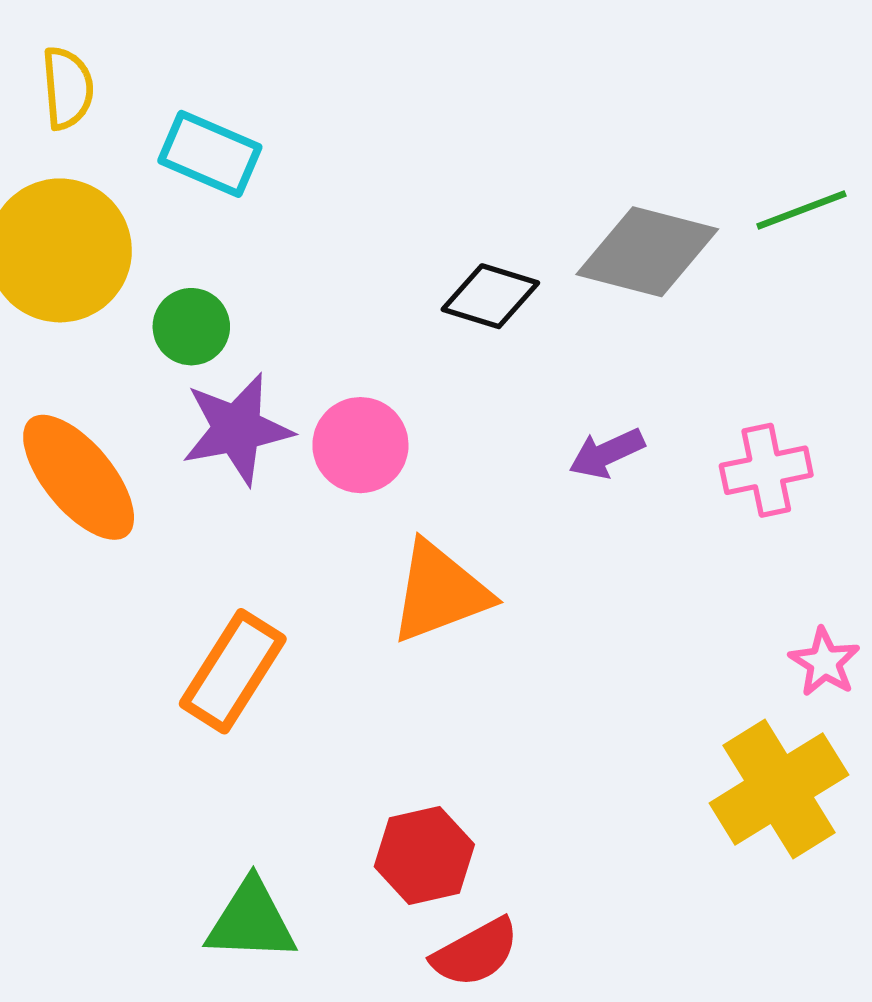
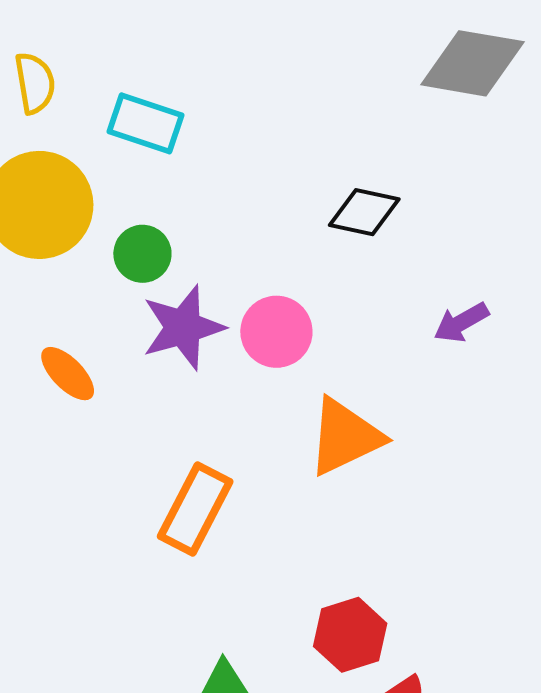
gray diamond: (647, 252) -> (472, 63), moved
orange ellipse: (79, 477) -> (68, 374), size x0.6

